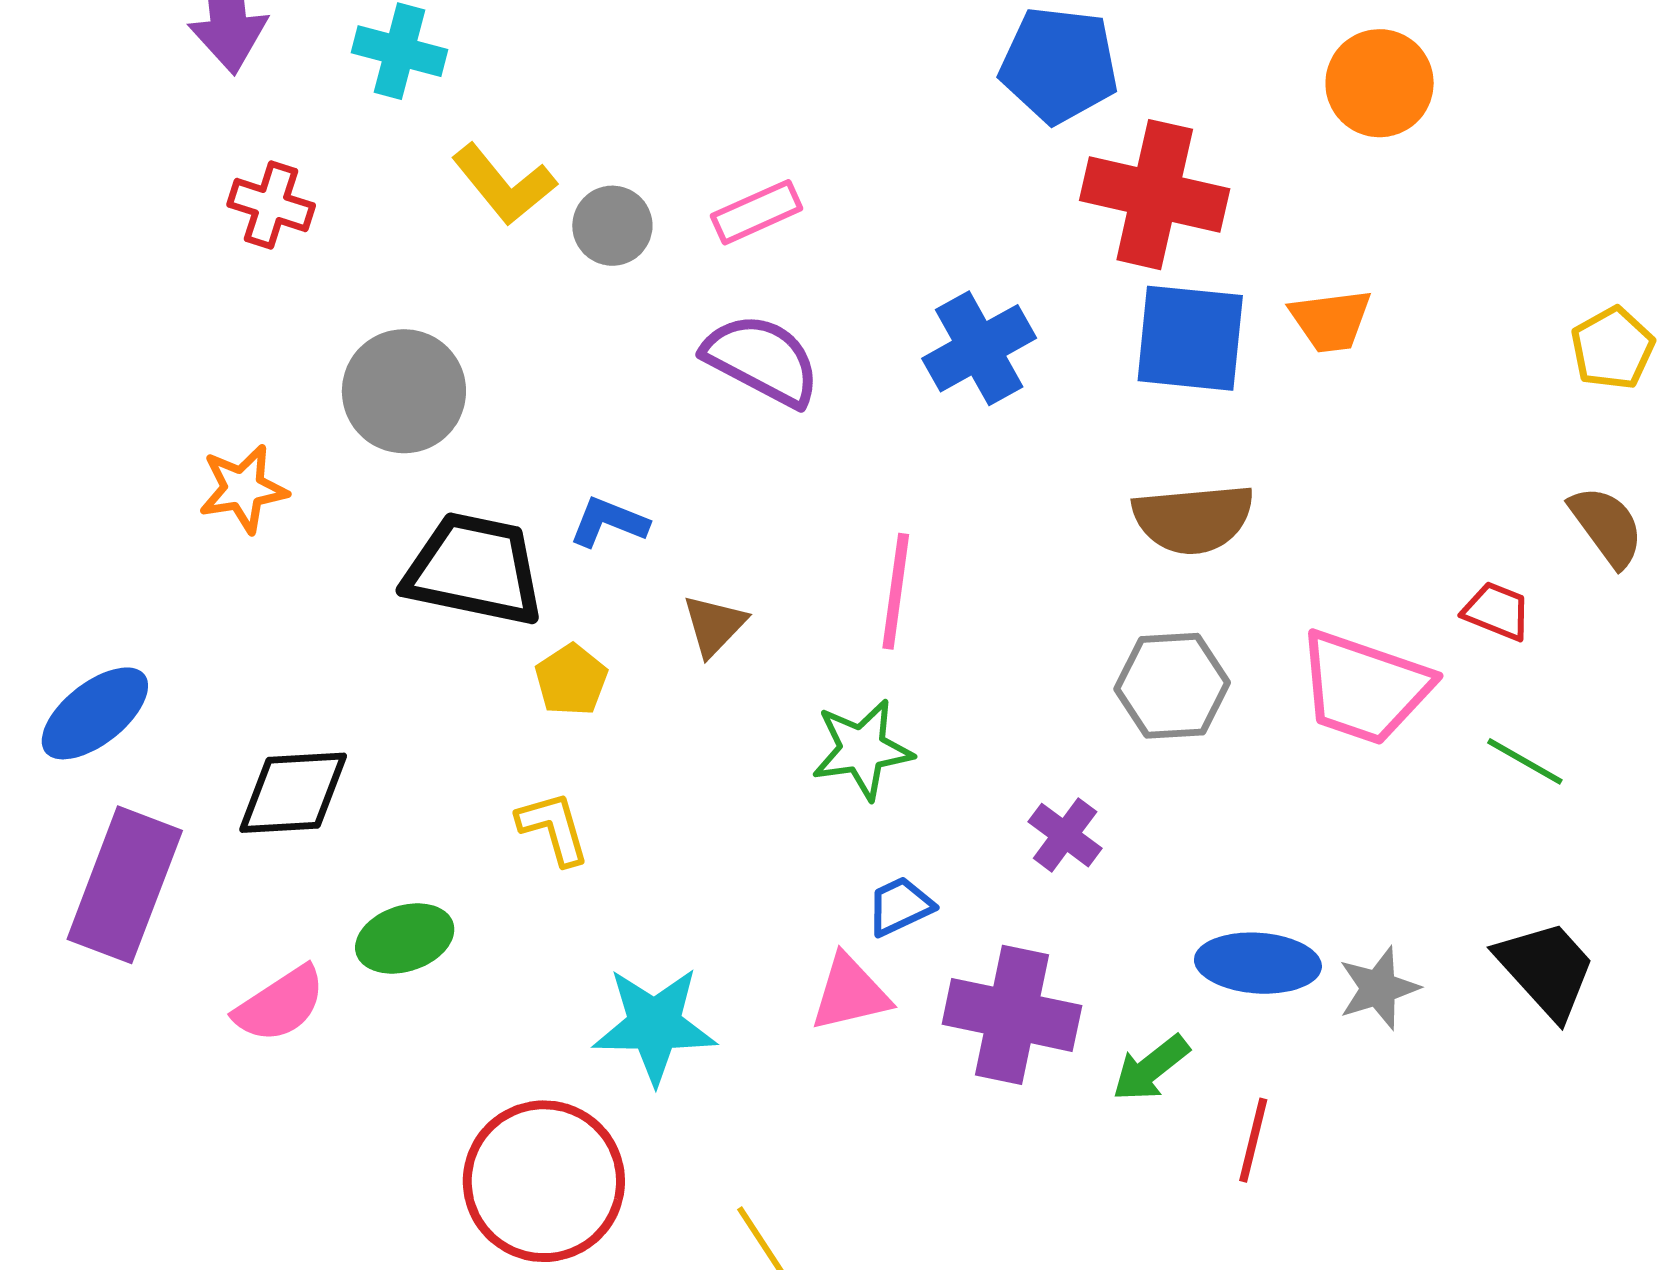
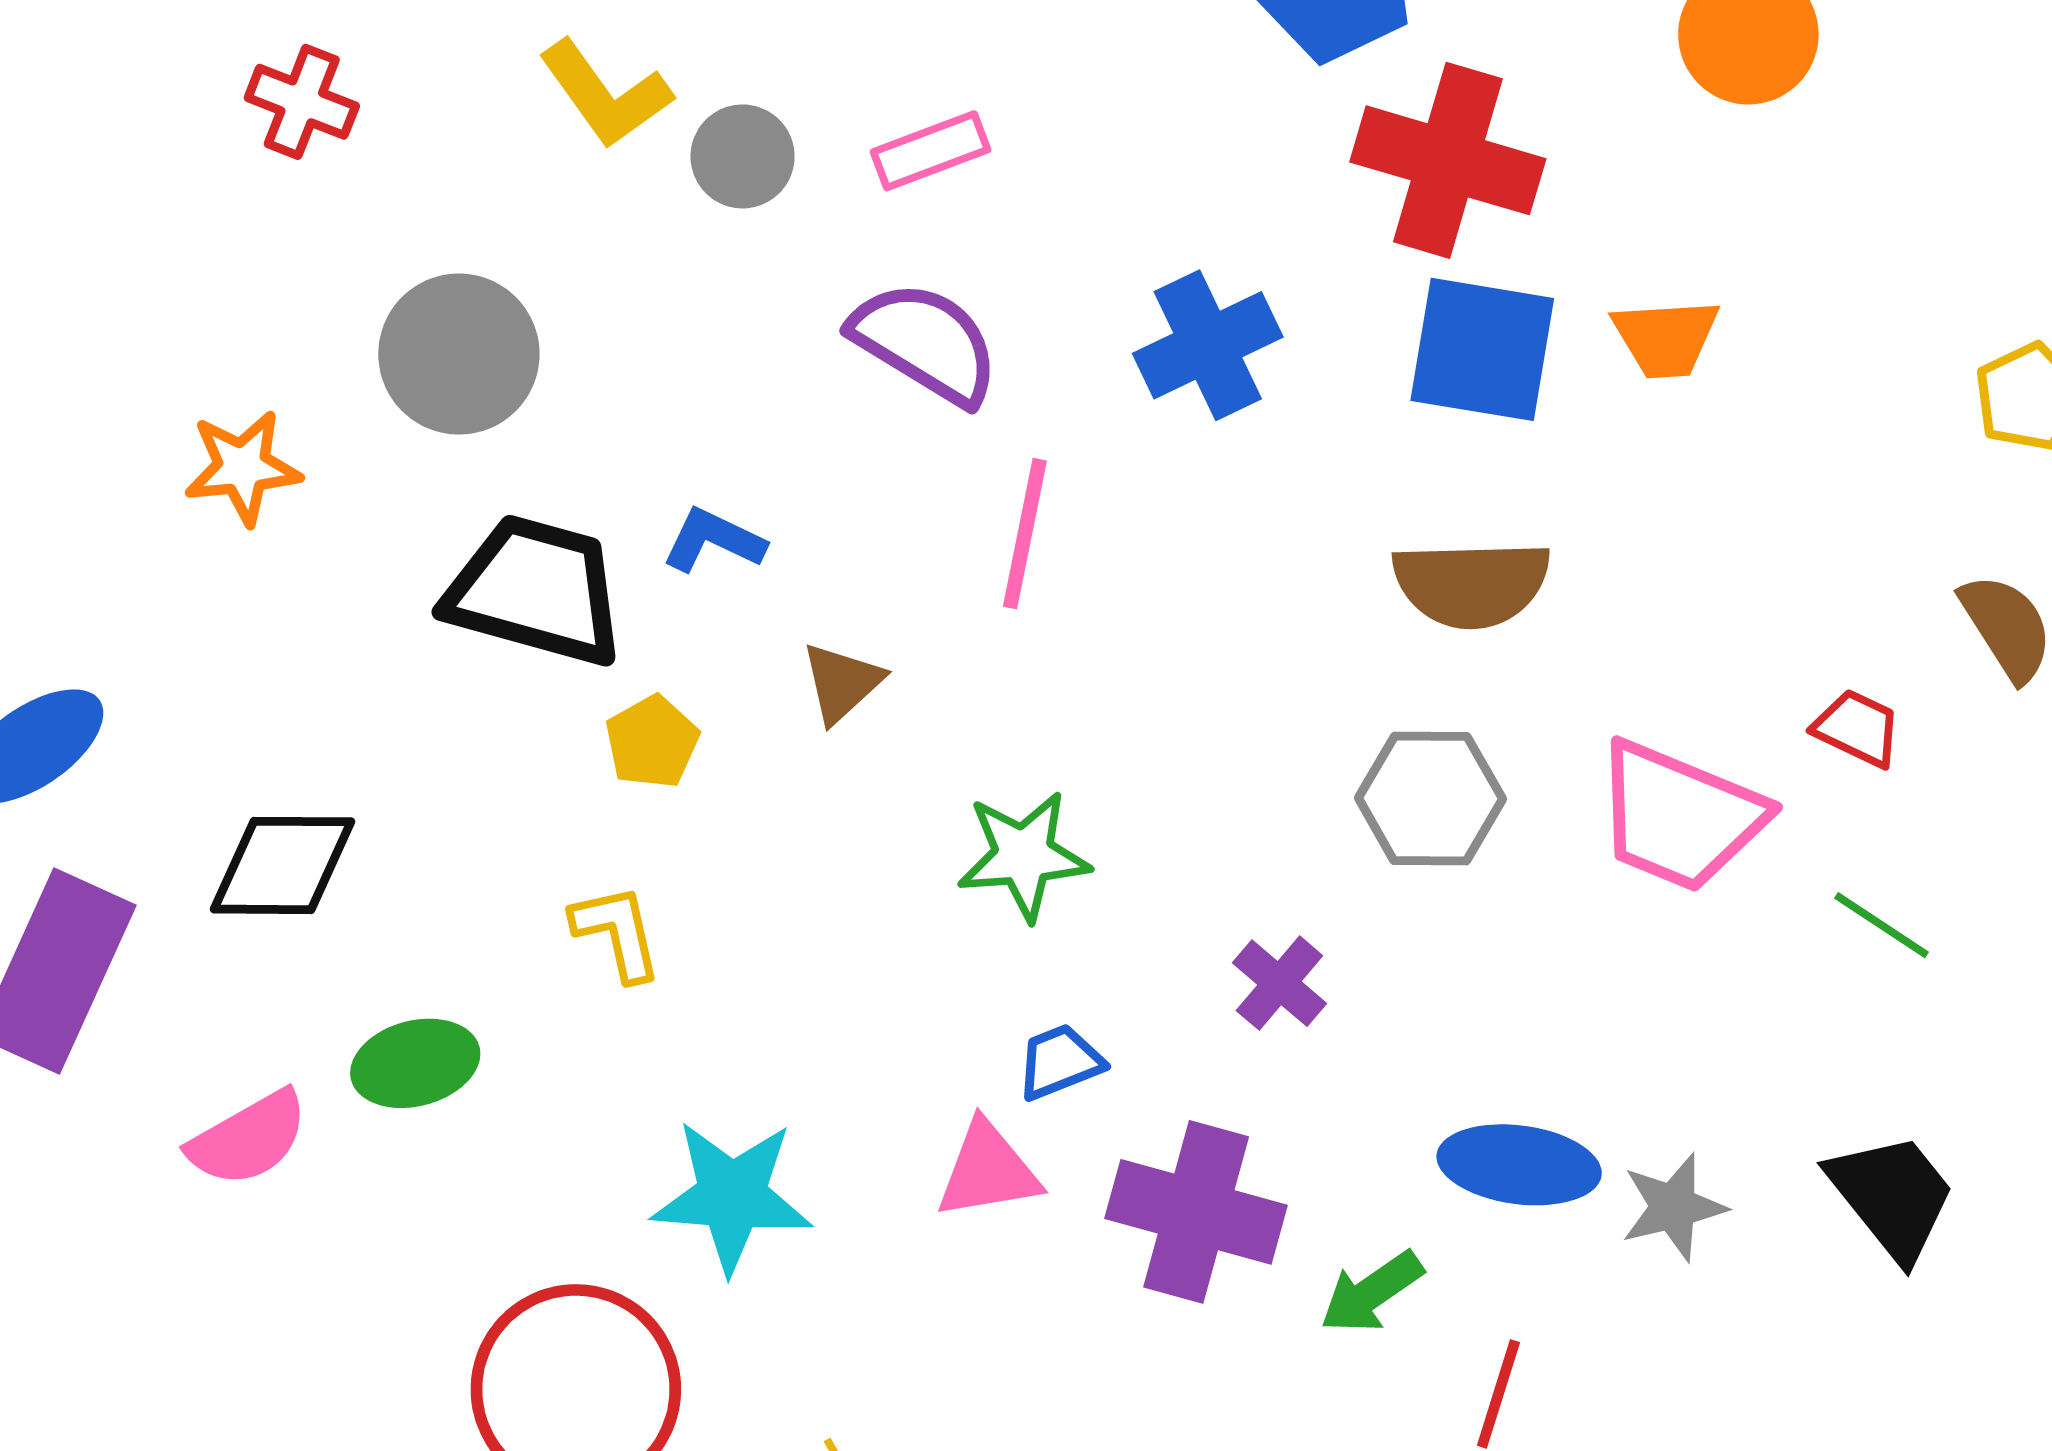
pink line: (896, 591) -> (1025, 534), moved

